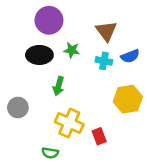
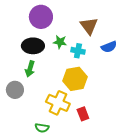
cyan cross: (104, 61) -> (78, 51), moved
green arrow: (59, 86) -> (30, 69), moved
yellow hexagon: (128, 99) -> (75, 79), moved

